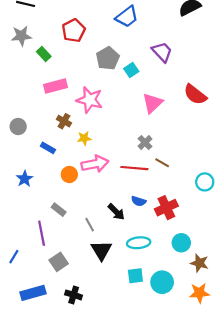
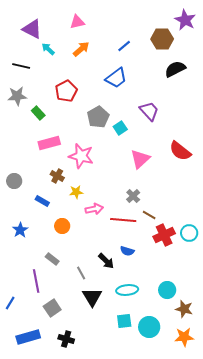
pink arrow: (95, 164) -> (94, 209), moved, size x0.7
red cross: (166, 208) -> (164, 235), moved

